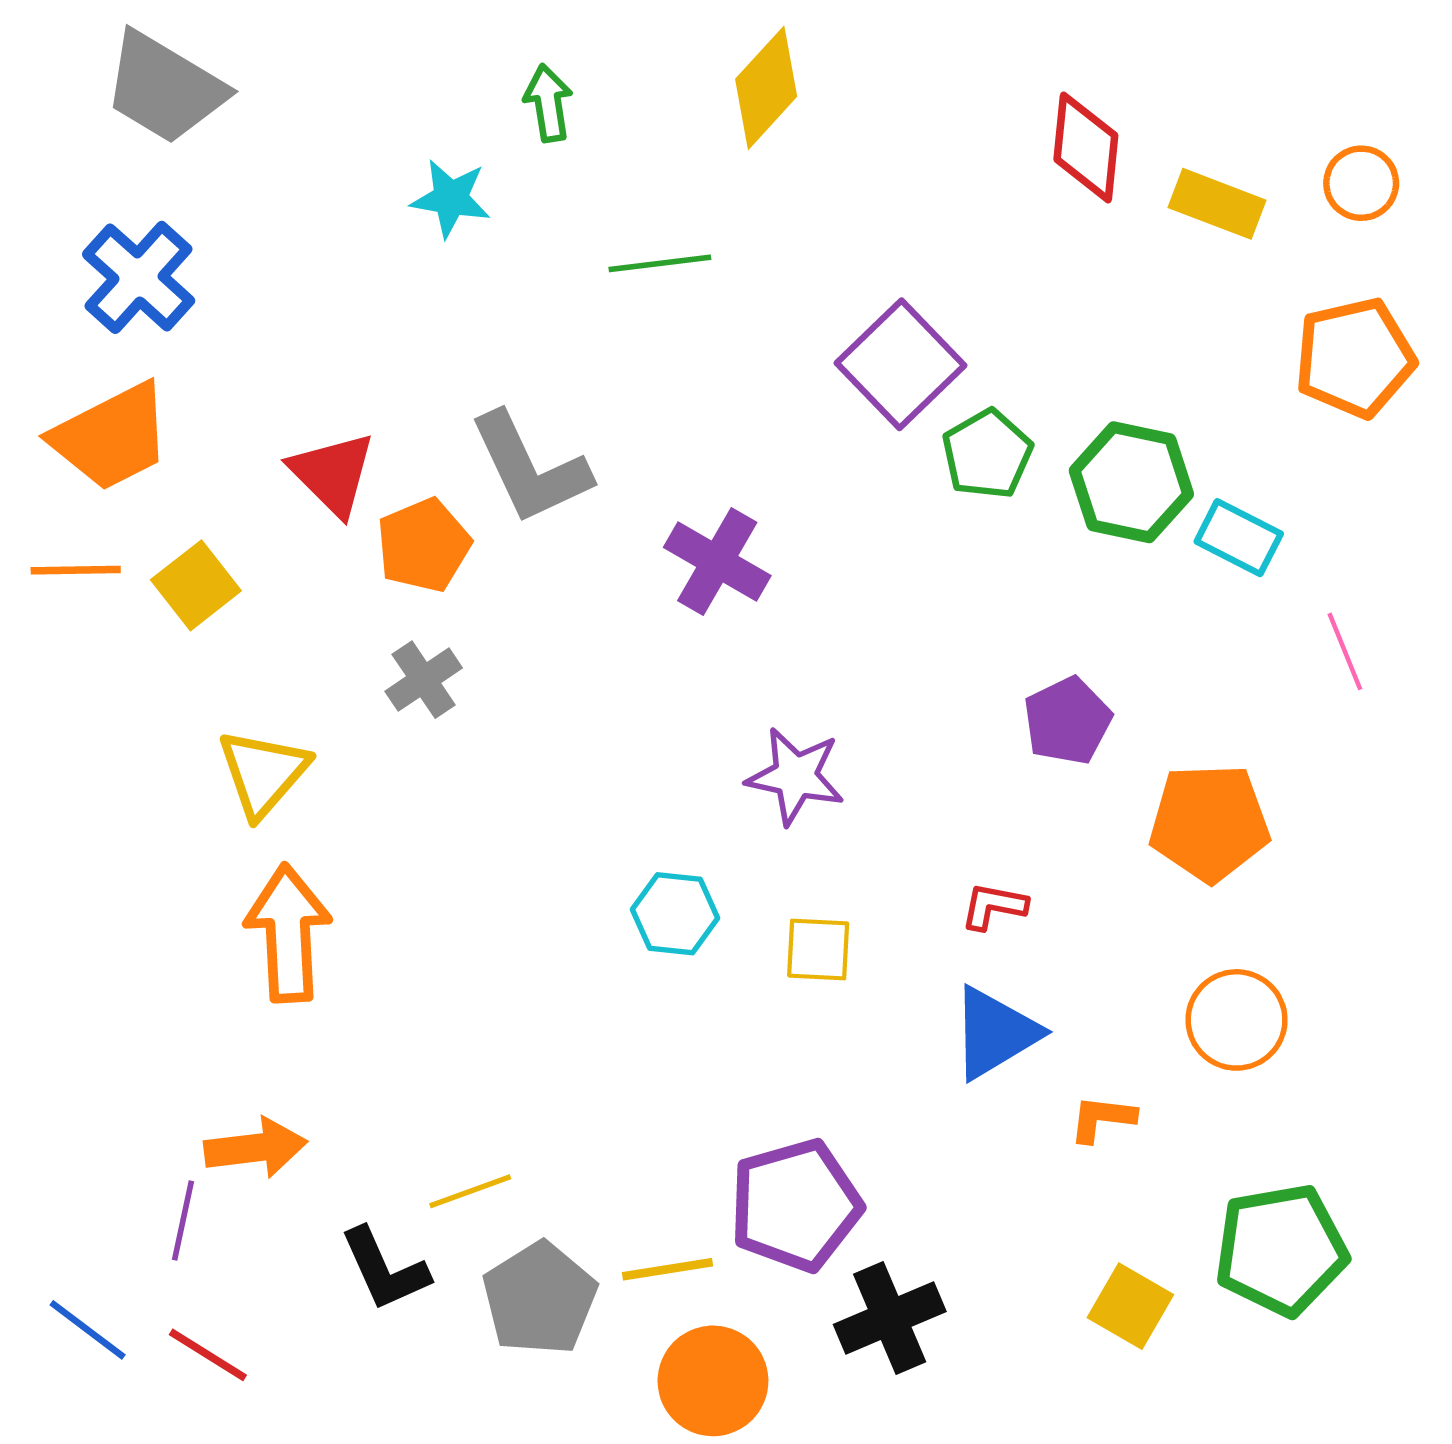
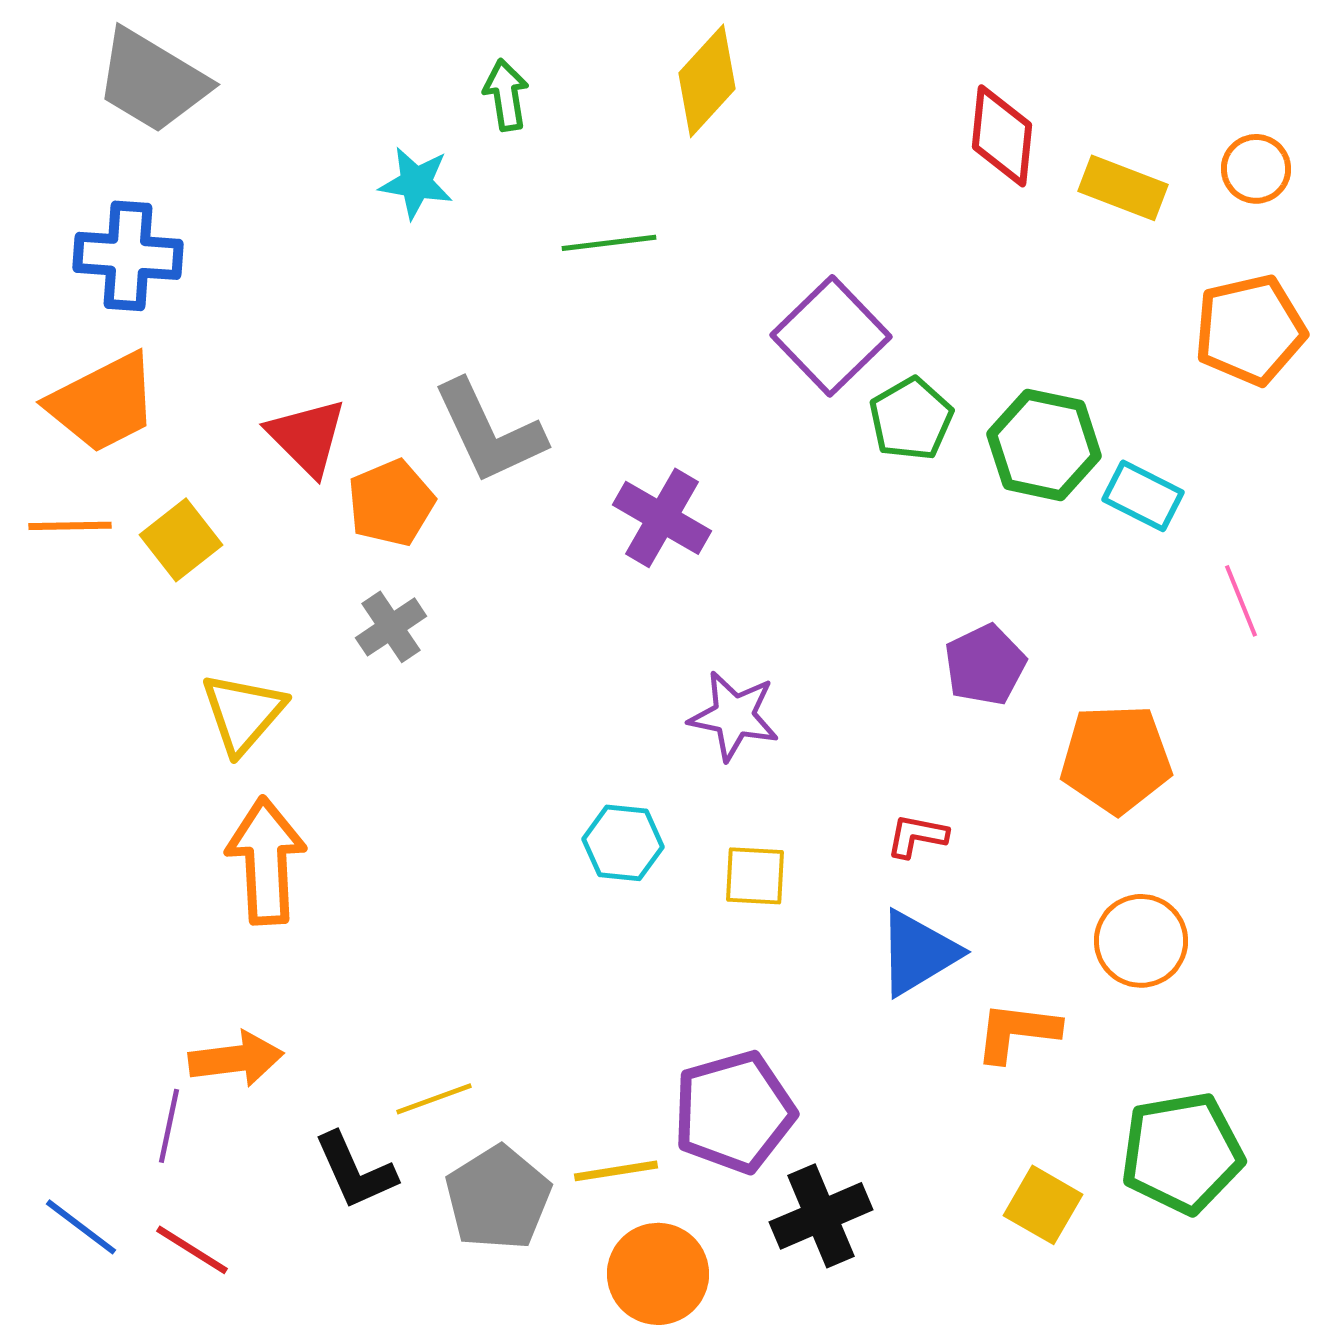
blue cross: (139, 277) -> (128, 256), turned -38
orange L-shape: (1102, 1119) -> (1017, 1032), size x1.4

